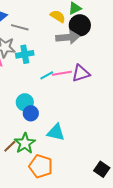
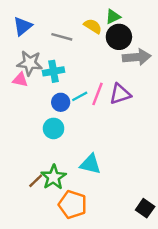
gray line: (20, 27) -> (62, 37), moved
gray arrow: (68, 37) -> (137, 57), moved
pink line: (62, 73) -> (98, 94), turned -60
blue circle: (31, 113) -> (61, 102), moved

